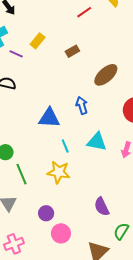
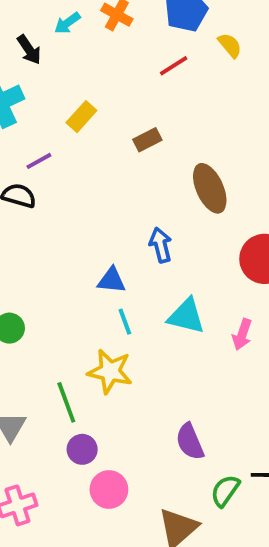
purple line: (16, 54) -> (39, 161), moved, turned -56
brown ellipse: (106, 75) -> (210, 188), turned -75
blue triangle: (49, 118) -> (112, 280), moved, size x0.7
green line: (22, 174) -> (66, 402), moved

